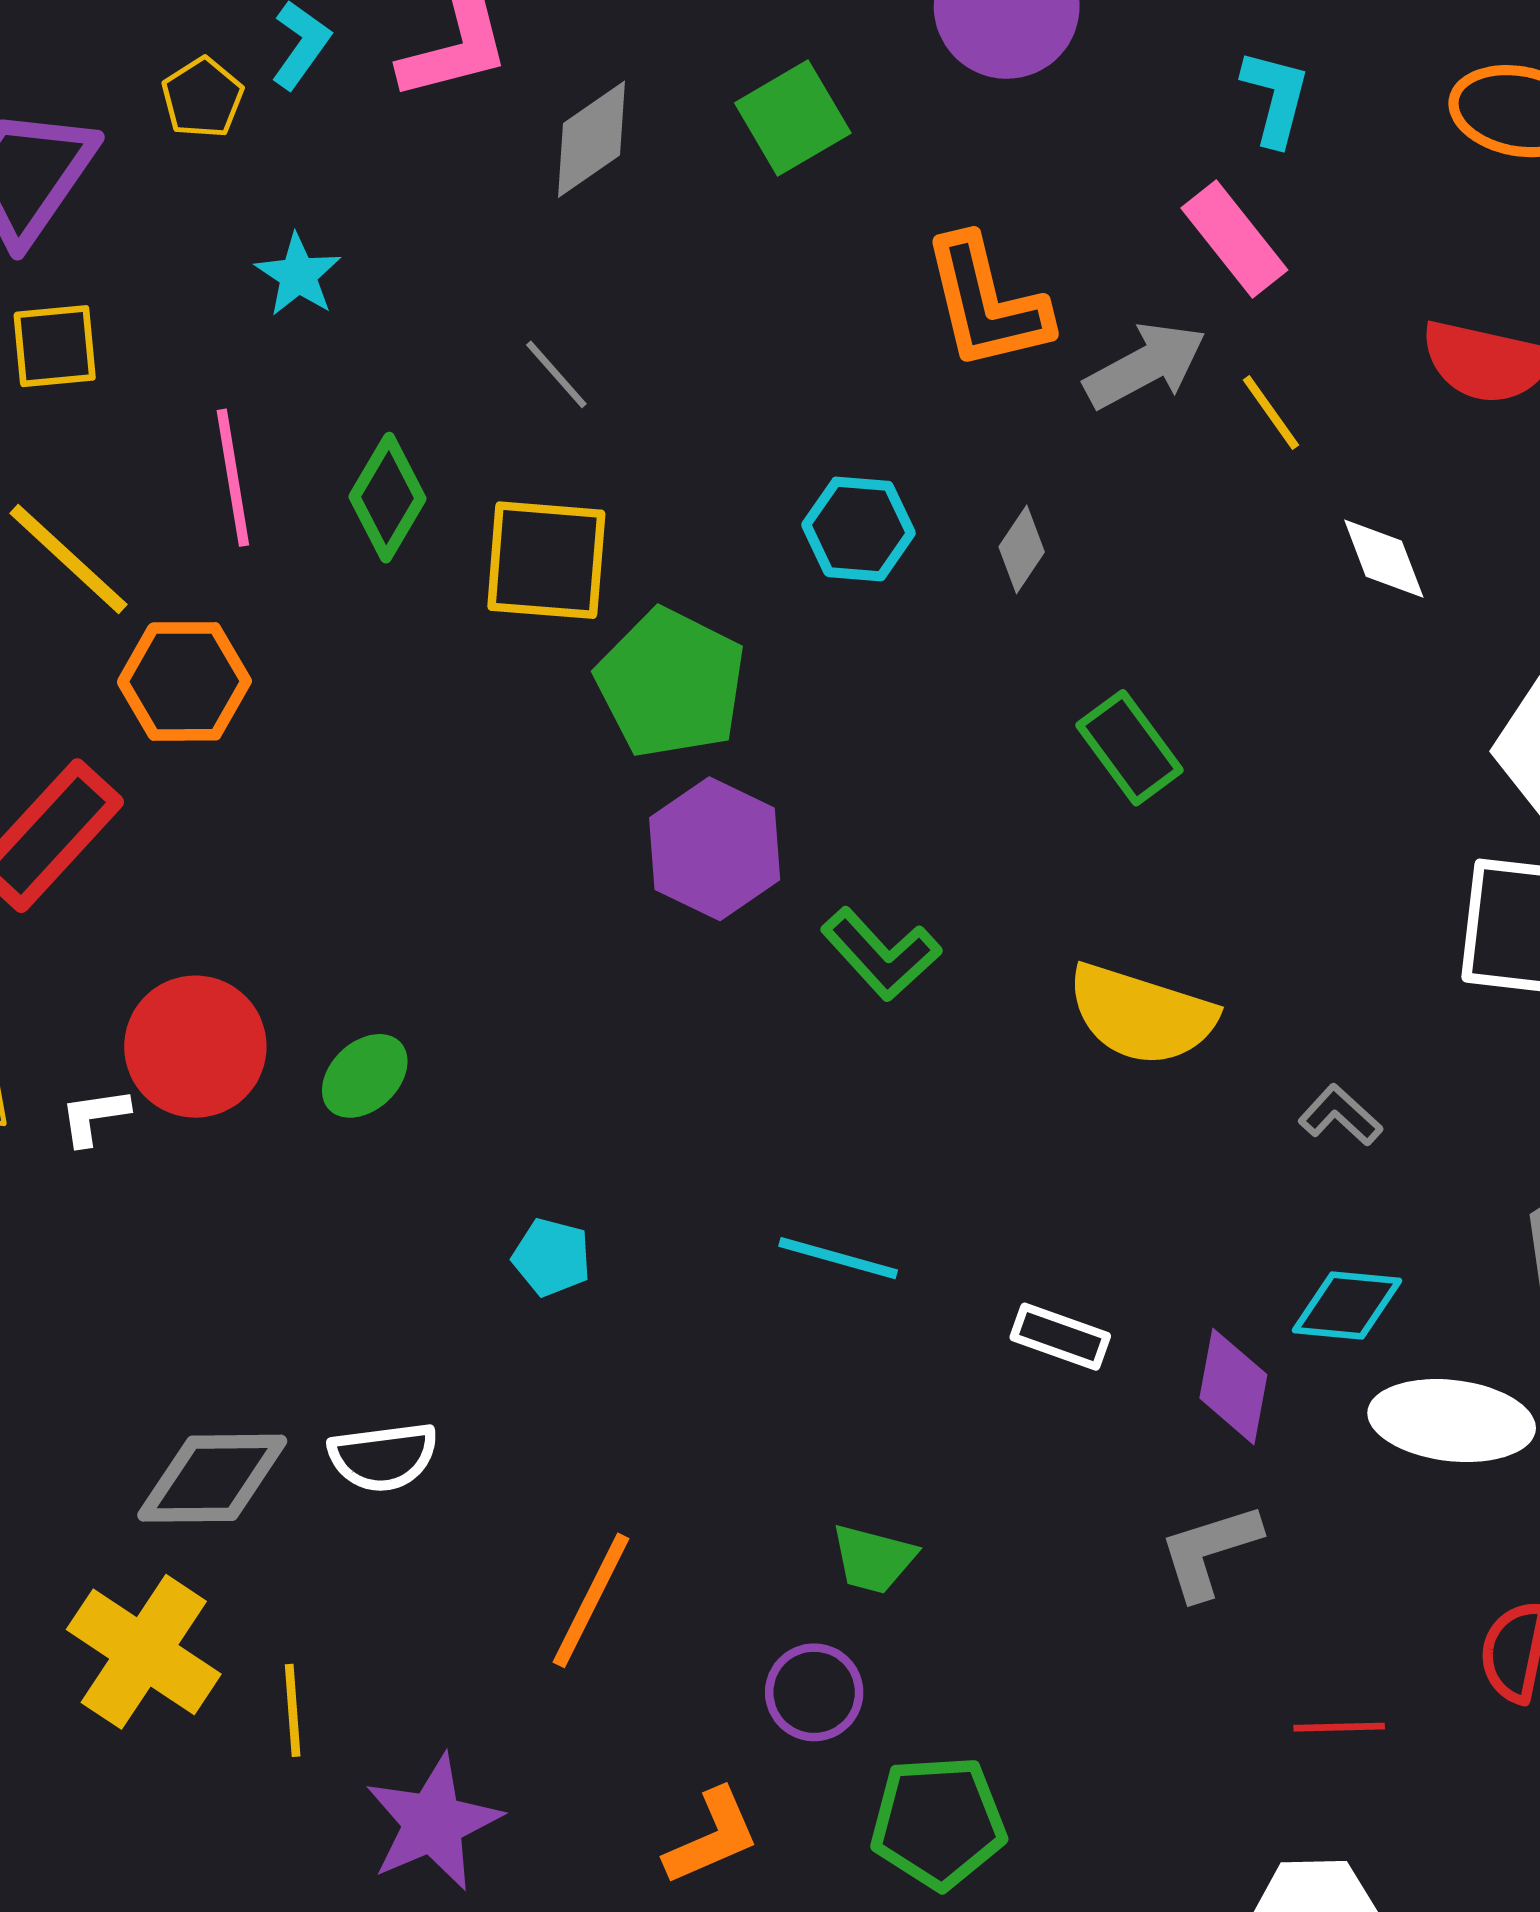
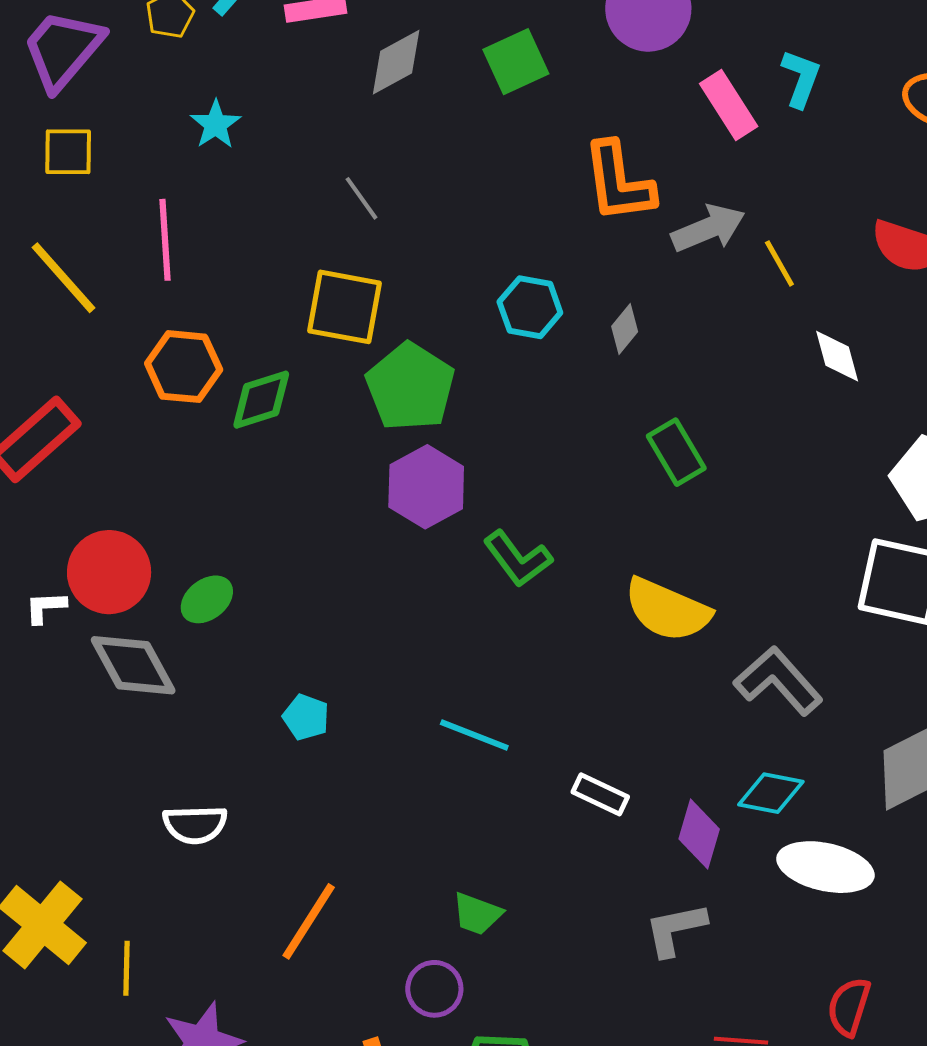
pink rectangle: (1234, 239) -> (729, 105), moved
green diamond: (388, 498) -> (261, 400), moved, turned 36
orange hexagon: (184, 681) -> (184, 367), moved
gray L-shape: (1340, 1115) -> (778, 681), size x1.8
gray diamond: (212, 1478) -> (133, 665), moved, turned 56

